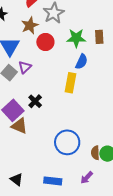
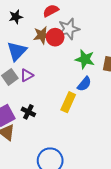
red circle: (45, 42) -> (55, 37), moved
black cross: (35, 101) -> (28, 112), turned -32

